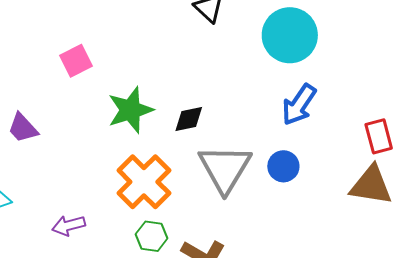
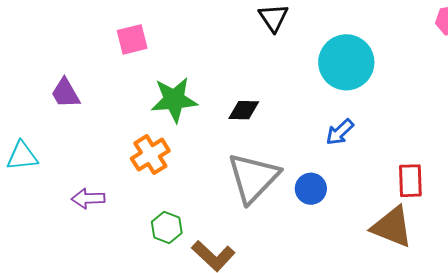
blue arrow: (299, 105) -> (340, 132), size x0.7
black diamond: (189, 119) -> (244, 110), moved
orange cross: (144, 182) -> (150, 155), moved, size x0.7

